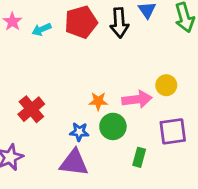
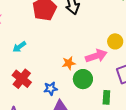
cyan arrow: (42, 29) -> (19, 47), moved
blue star: (79, 132) -> (51, 89), moved

